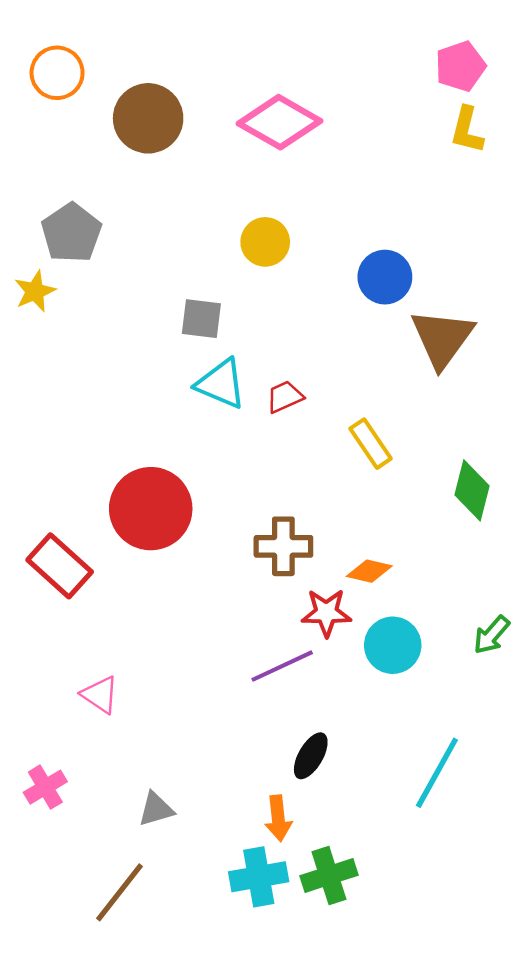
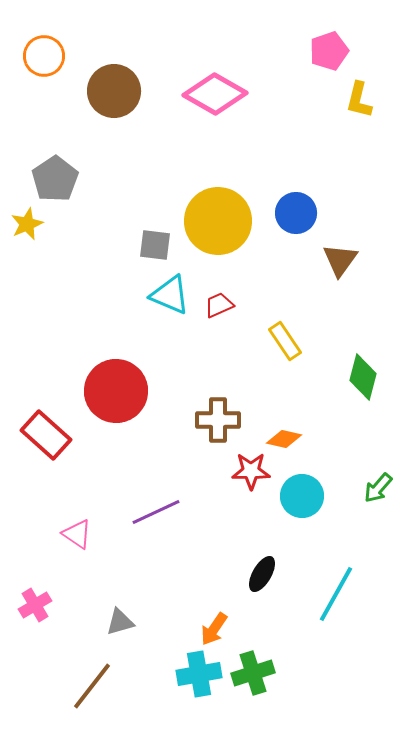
pink pentagon: (460, 66) -> (329, 51), moved
yellow circle: (265, 242) -> (218, 221), moved, size x1.8
brown triangle: (442, 338) -> (340, 260), size x0.7
purple line: (282, 666) -> (156, 512), moved
black ellipse: (311, 756) -> (262, 574), moved
orange arrow: (278, 818) -> (214, 629), turned 40

